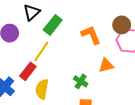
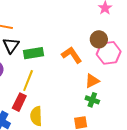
green rectangle: (53, 25) -> (34, 53), turned 54
green cross: (81, 81) -> (92, 100), moved

